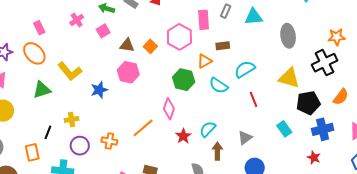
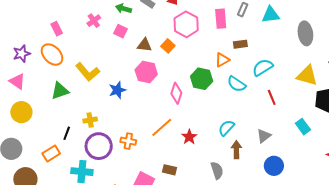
pink square: (103, 31) -> (120, 31), turned -32
pink hexagon: (179, 37) -> (186, 24), moved
pink diamond: (169, 109) -> (176, 93), moved
red star: (183, 136) -> (189, 137), moved
purple circle: (80, 146) -> (99, 146), size x1.4
orange rectangle: (32, 152) -> (51, 154), turned 72

